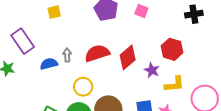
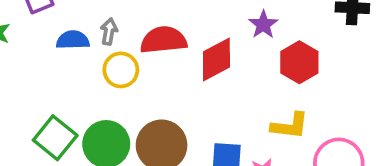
purple star: (152, 70) -> (263, 25), moved
yellow circle: (83, 87) -> (121, 70), moved

